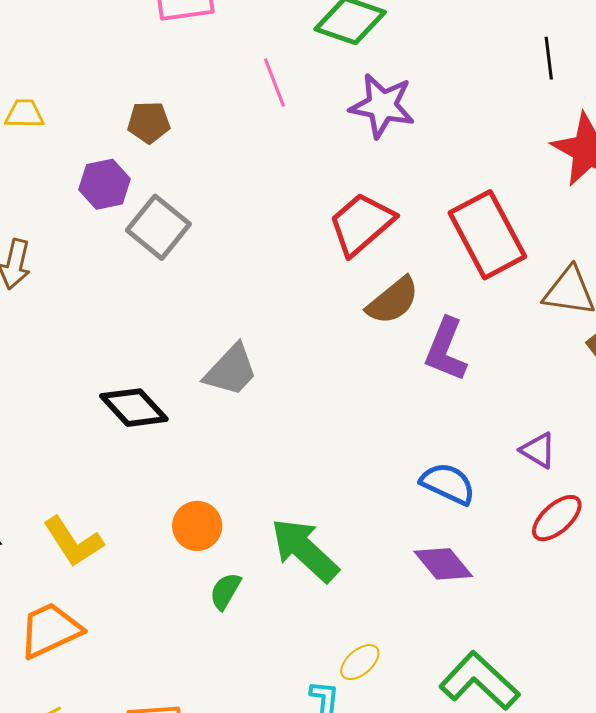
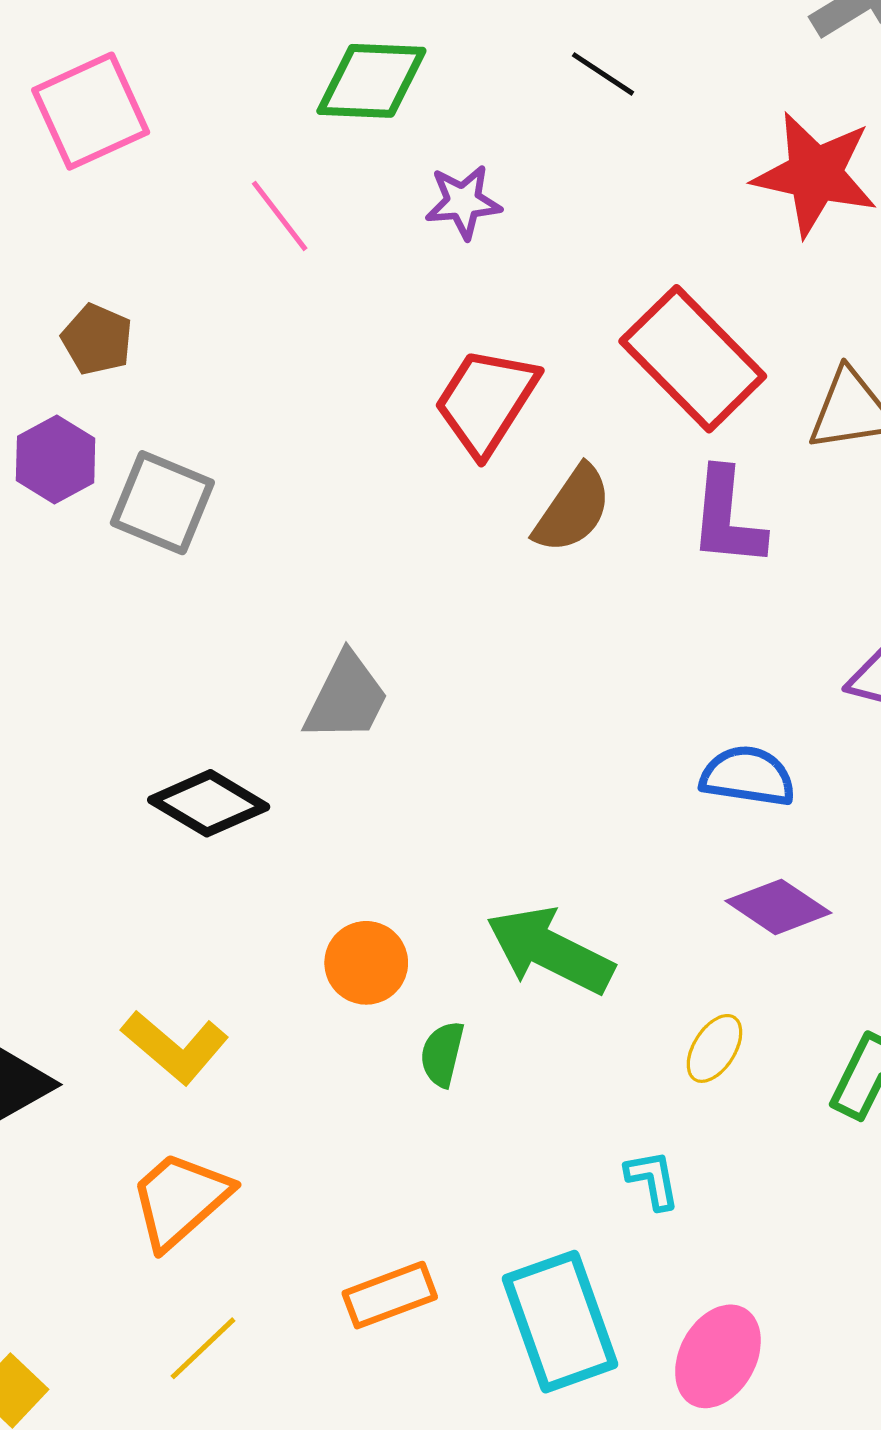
black line: (549, 58) -> (603, 74), moved, turned -33
purple star: (382, 106) -> (463, 202), size x0.7
brown pentagon: (149, 122) -> (97, 339), turned -30
purple L-shape: (446, 350) -> (727, 518), moved
yellow ellipse: (360, 662) -> (714, 1048), moved

